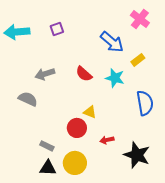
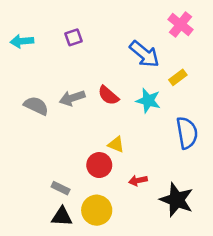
cyan arrow: (17, 32) -> (22, 41), size x0.7
gray arrow: (45, 74) -> (72, 98), moved
gray semicircle: (28, 99) -> (36, 106), moved

